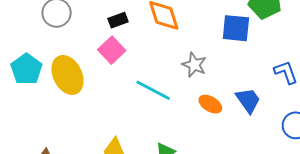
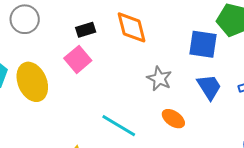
cyan line: (153, 90) -> (119, 126), moved
blue trapezoid: (248, 100) -> (209, 87), moved

